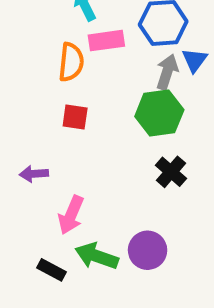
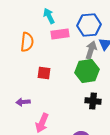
orange semicircle: (71, 62) -> (27, 42), moved
black cross: (171, 172) -> (93, 101), turned -35

